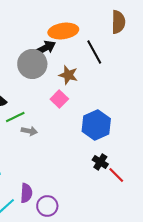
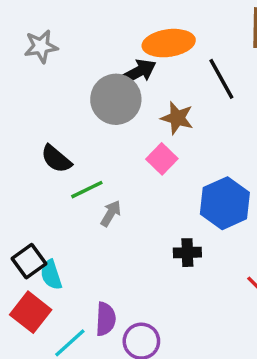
gray arrow: (29, 131) -> (111, 213), turned -70
black cross: (100, 162) -> (187, 253), moved, turned -35

